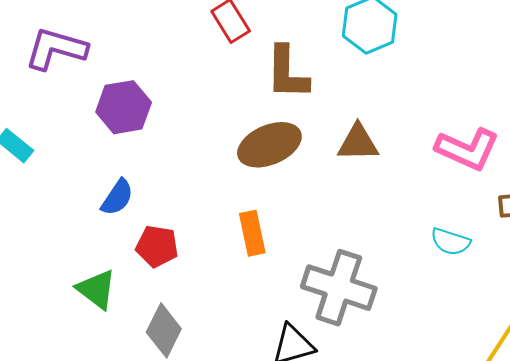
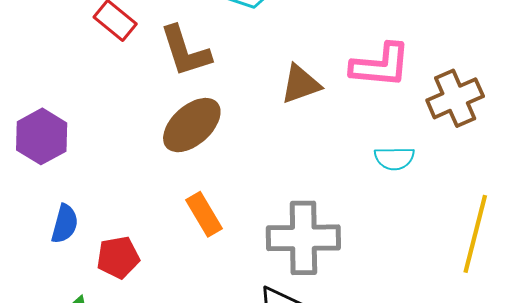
brown triangle: (358, 143) -> (300, 84), moved

